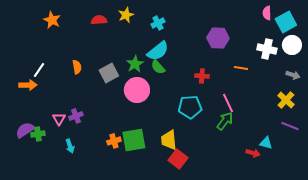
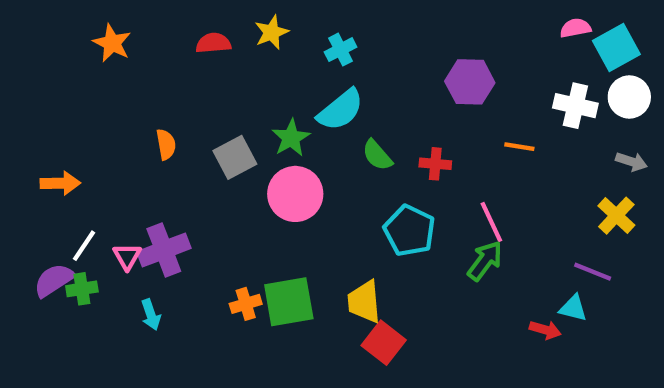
pink semicircle: (267, 13) -> (575, 28), turned 80
green semicircle: (158, 67) -> (377, 155), moved
white line: (39, 70) -> (84, 246), moved
cyan pentagon: (190, 107) -> (409, 231), turned 30
purple cross: (76, 116) -> (164, 250), size x1.6
purple line: (290, 126) -> (593, 272), moved

